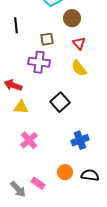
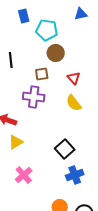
brown circle: (72, 18) -> (56, 53), moved
black square: (60, 102) -> (65, 149), moved
yellow triangle: (21, 107) -> (16, 142), turned -35

